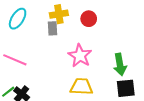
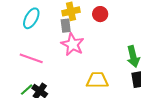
pink star: (80, 56) -> (73, 44), moved

